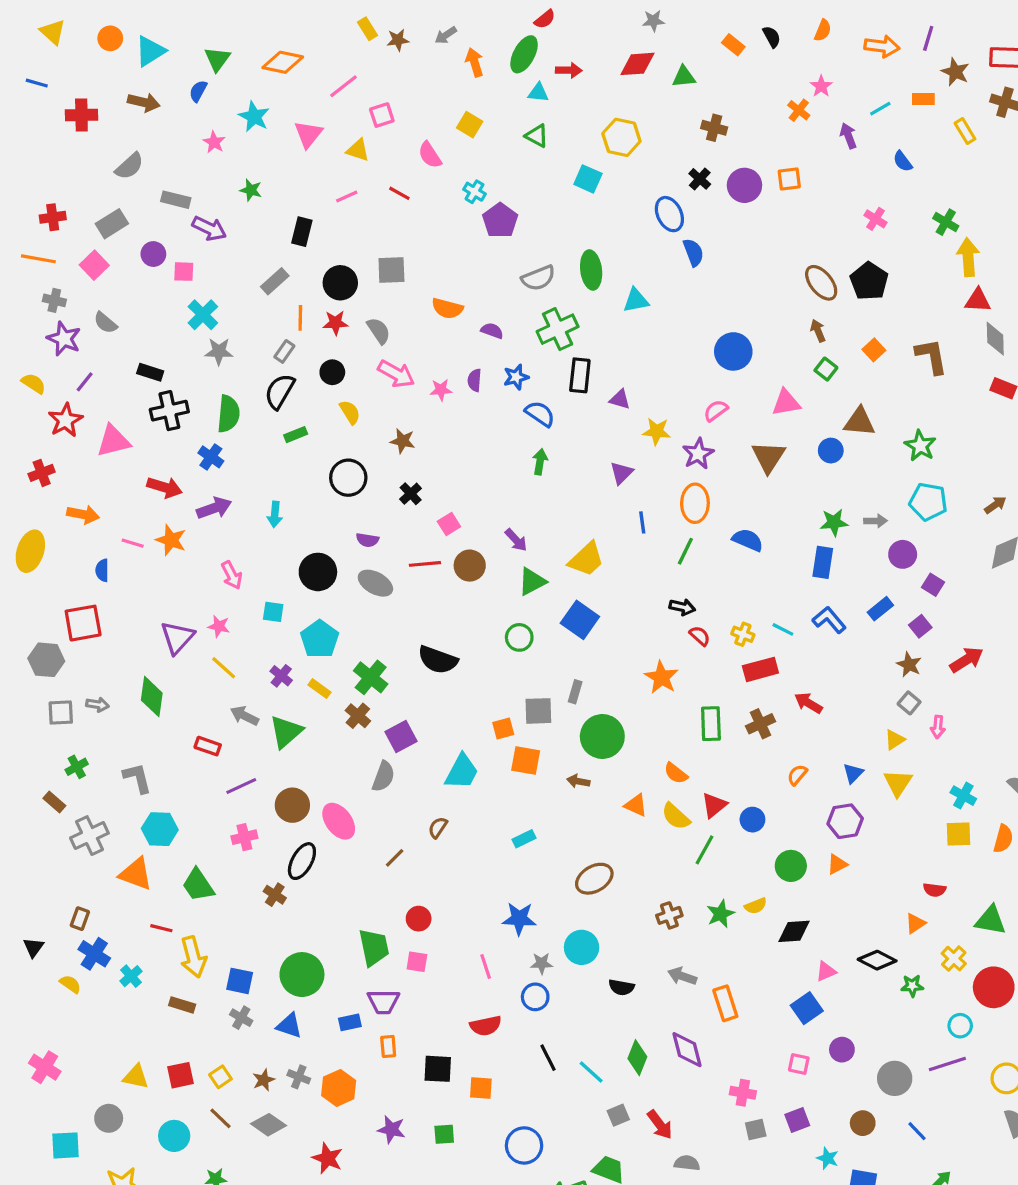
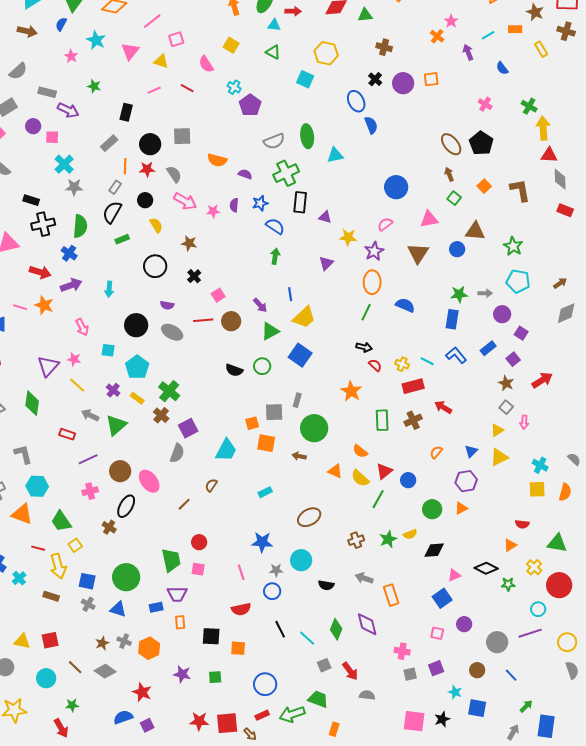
blue line: (642, 522) -> (290, 294), moved
black semicircle: (438, 660) -> (234, 370), moved, size x0.7
yellow triangle: (898, 783) -> (499, 457), turned 30
yellow square: (220, 1077) -> (75, 545), moved

